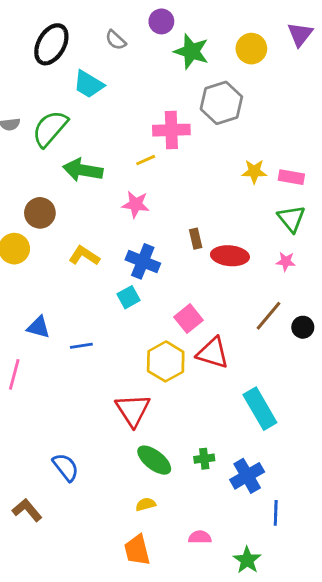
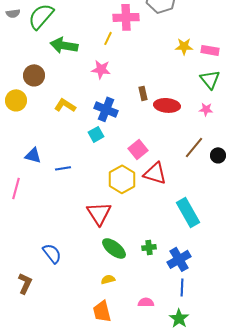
yellow line: (146, 160) -> (108, 38), turned -40
brown L-shape: (27, 510) -> (25, 283), turned 65
blue line: (276, 513) -> (182, 287), moved

